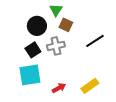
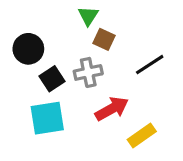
black circle: (37, 26) -> (28, 49), moved
red arrow: (59, 88) -> (112, 109), moved, size x1.5

